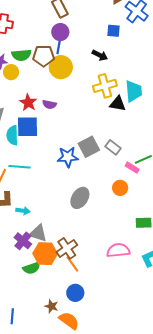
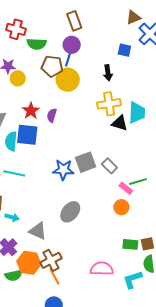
green semicircle: (21, 55) -> (37, 44), moved
black arrow: (100, 55) -> (108, 73), turned 49
purple semicircle: (49, 104) -> (52, 115), turned 88
orange circle: (120, 188) -> (121, 207), moved
gray triangle: (38, 233) -> (38, 231), moved

